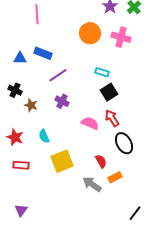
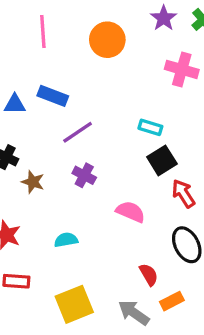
orange circle: (90, 33) -> (107, 40), moved
red arrow: (112, 118) -> (183, 194), moved
cyan semicircle: (44, 136) -> (66, 240), moved, turned 104
yellow square: (62, 161) -> (74, 304), moved

